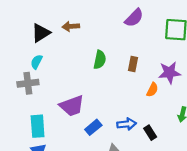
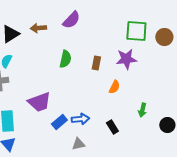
purple semicircle: (134, 18) -> (71, 20), moved
purple star: (169, 73) -> (126, 59), moved
blue arrow: (127, 124) -> (80, 119), moved

